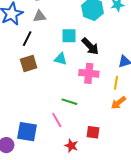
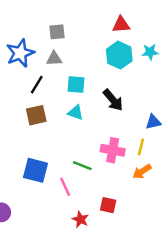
cyan square: (69, 36) -> (76, 84), moved
pink cross: (89, 73) -> (113, 150), moved
blue square: (27, 132) -> (35, 170), moved

